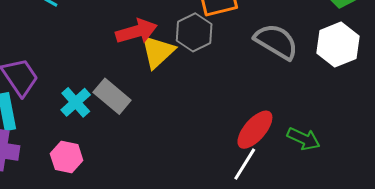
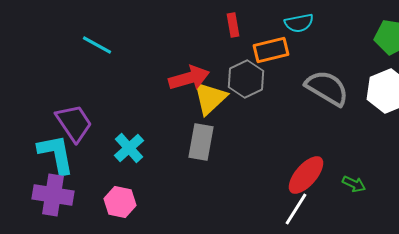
gray rectangle: (112, 96) -> (201, 142), moved, turned 60
green arrow: (304, 139) -> (354, 184), size x0.7

